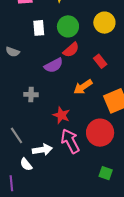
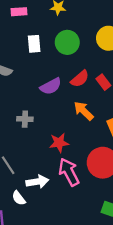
red semicircle: (71, 50) -> (80, 79), moved
orange arrow: (83, 87) -> (84, 111), turned 78
red star: (61, 115) -> (59, 143), turned -30

